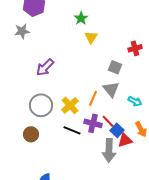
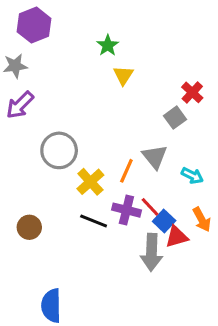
red cross: (135, 48) -> (192, 92), turned -32
purple arrow: (45, 67) -> (20, 105), moved
gray square: (115, 67) -> (175, 118), moved, turned 32
gray circle: (41, 105) -> (59, 150), moved

